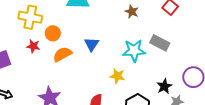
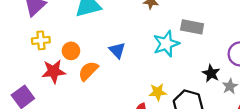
yellow cross: (30, 17) -> (41, 40), size x0.7
red star: (33, 46) -> (54, 71), size x1.5
yellow star: (117, 76) -> (158, 92), moved

